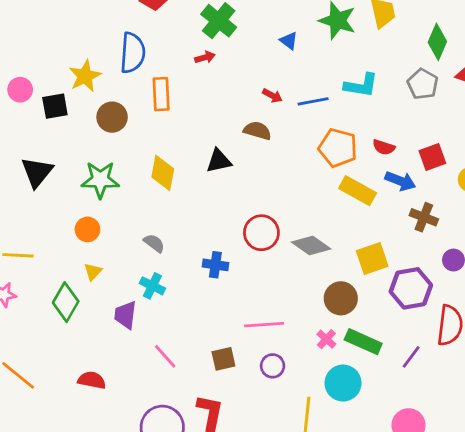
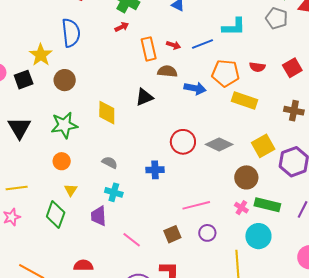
orange rectangle: (161, 94) -> (149, 49), moved
blue arrow: (400, 181) -> (195, 88), moved

